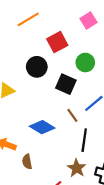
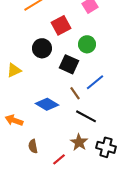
black line: (84, 140) -> (86, 116), turned -70
brown semicircle: (27, 162) -> (33, 146), moved

